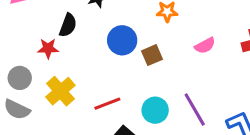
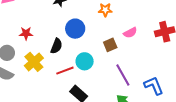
black semicircle: (68, 25) -> (56, 46), moved
brown square: (152, 55) -> (110, 45), moved
cyan circle: (155, 110) -> (85, 61), moved

